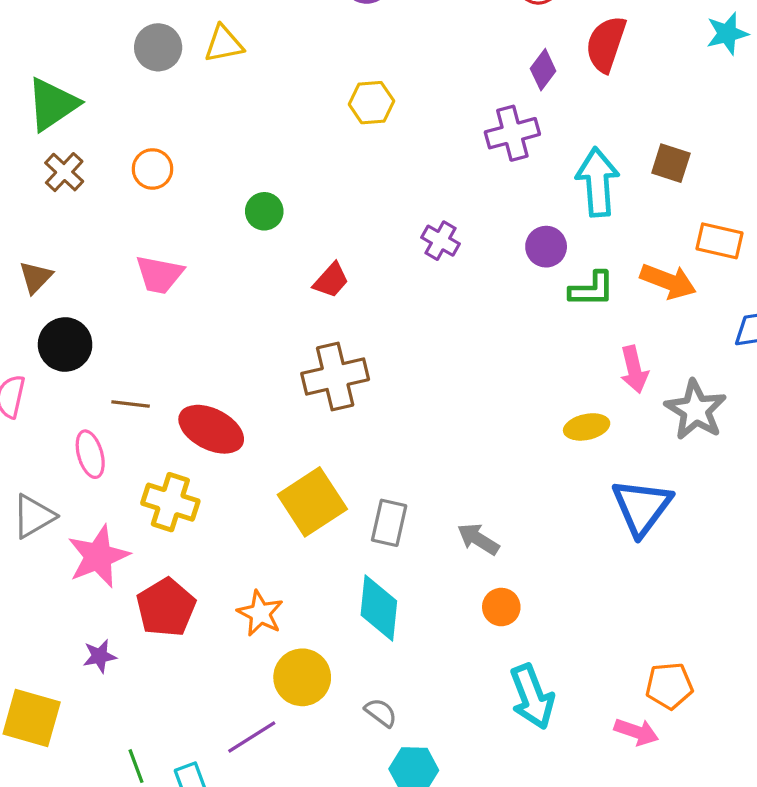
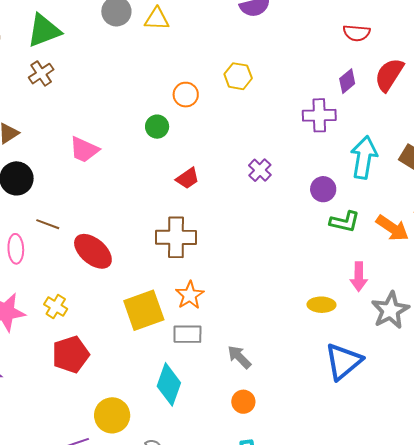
orange circle: (153, 169) -> (186, 95), moved
yellow cross: (170, 502) -> (56, 307), moved, size x0.7
gray rectangle: (389, 523) -> (187, 334), turned 64
red pentagon: (166, 607) -> (71, 354), moved
orange star: (260, 613) -> (190, 295), moved

